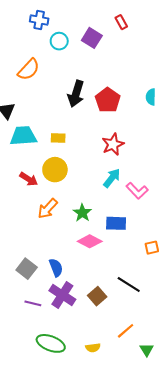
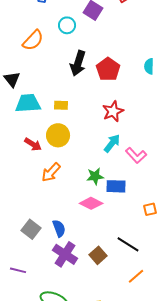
cyan circle: (59, 41) -> (67, 25), moved
green star: (82, 213) -> (95, 176), moved, turned 30
purple line: (33, 303) -> (18, 270), moved
orange line: (126, 331) -> (136, 276), moved

